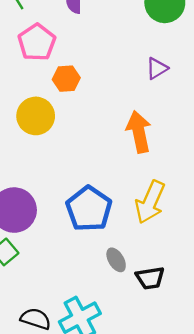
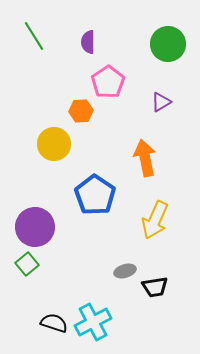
pink pentagon: (37, 42) -> (108, 82), moved
blue pentagon: (89, 209) -> (95, 195), moved
gray ellipse: (116, 260) -> (125, 271), turned -75

